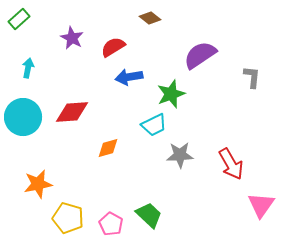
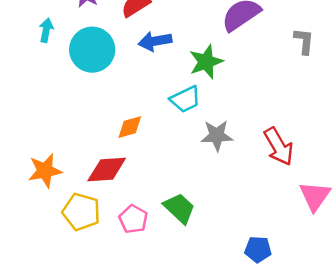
cyan arrow: (28, 68) -> (46, 30), moved
red diamond: (72, 112) -> (107, 169), moved
cyan circle: (23, 117) -> (92, 50), moved

